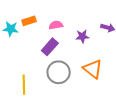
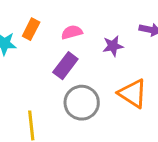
orange rectangle: (29, 21) -> (31, 29), turned -40

